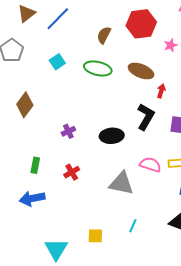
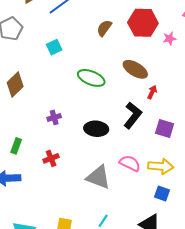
pink star: (171, 45) -> (170, 39), moved
green ellipse: (98, 68) -> (91, 78), moved

